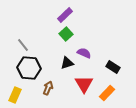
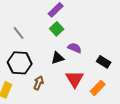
gray line: (23, 45) -> (19, 33), moved

